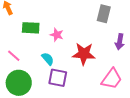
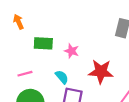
pink line: (14, 56) -> (25, 74), turned -56

